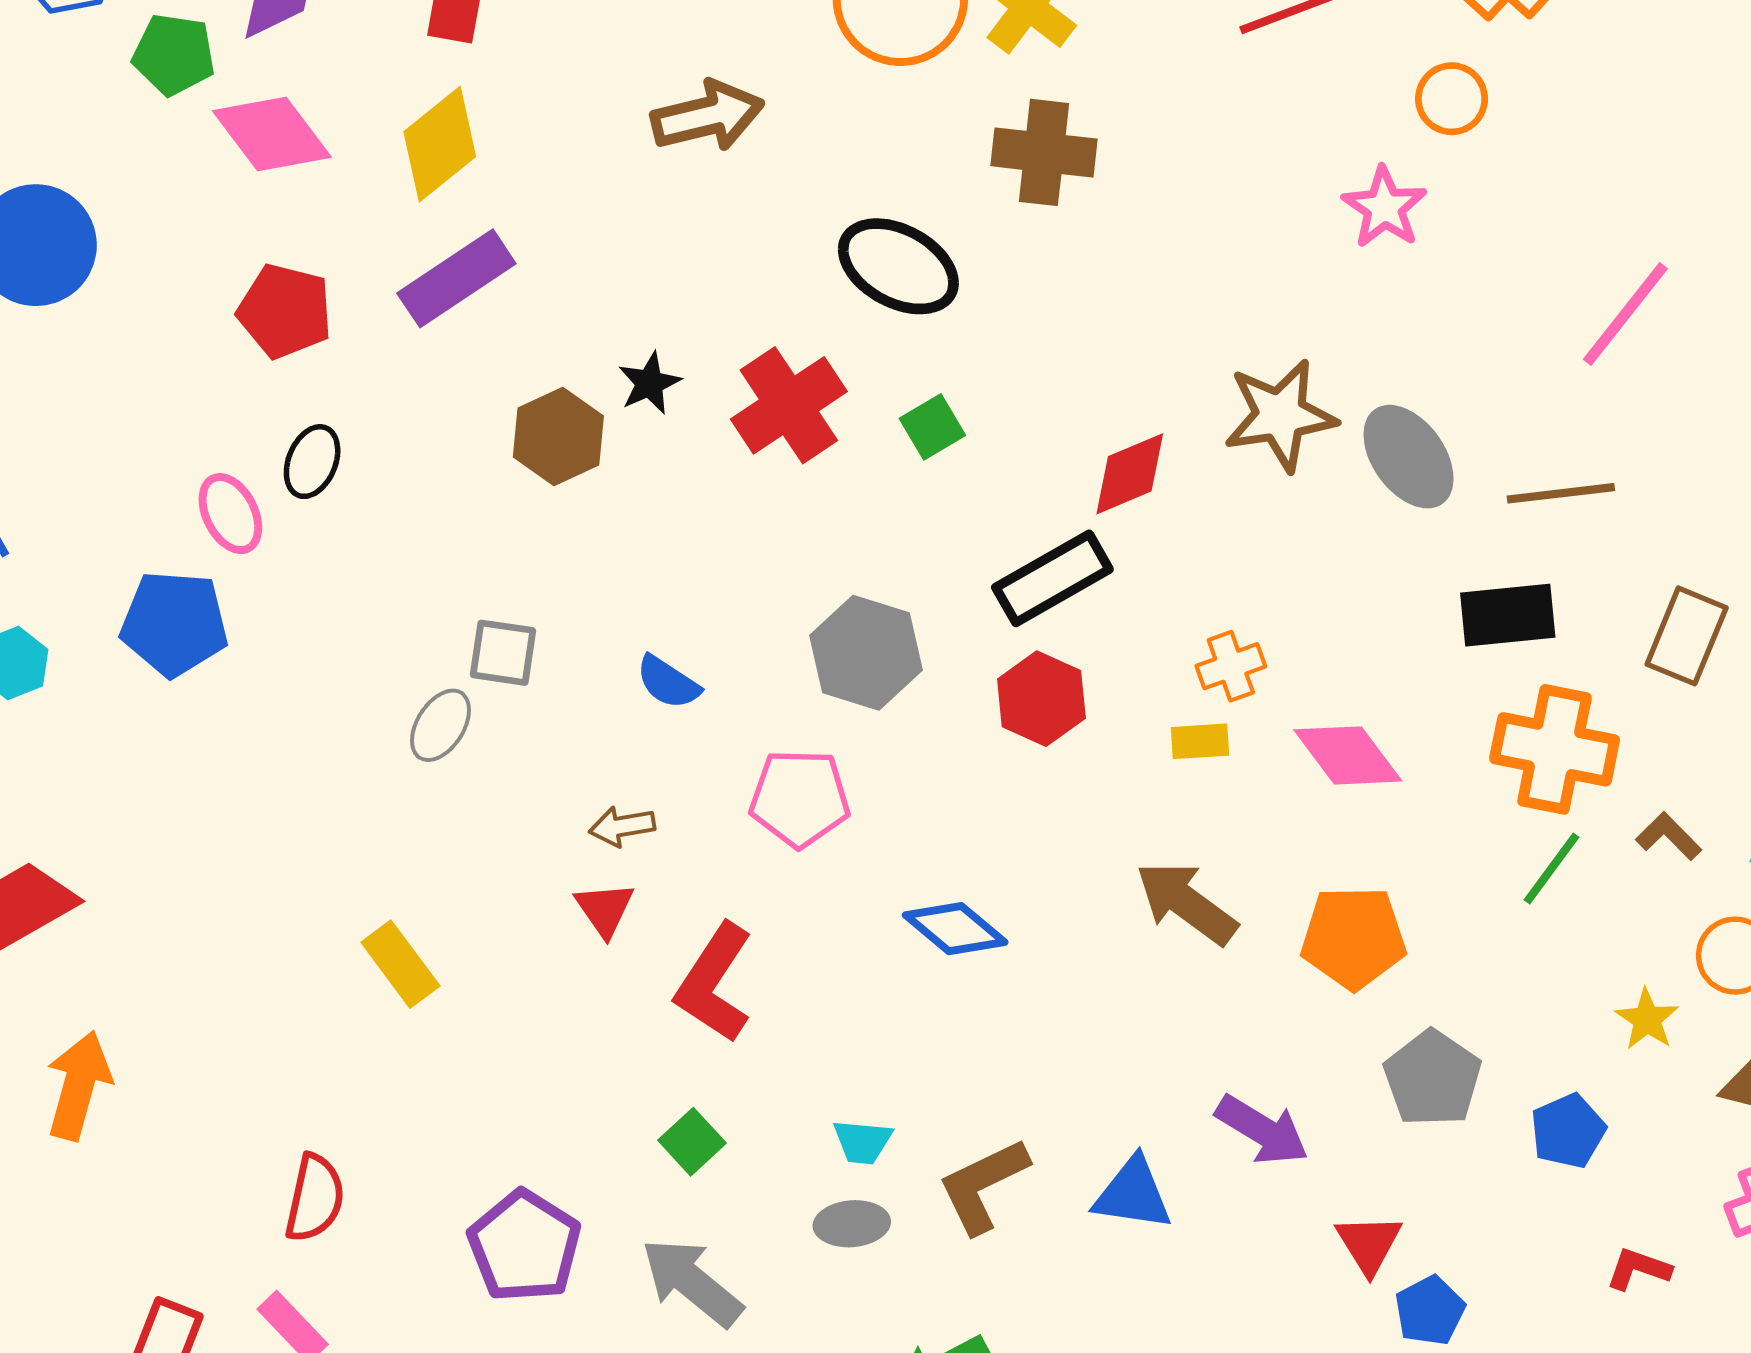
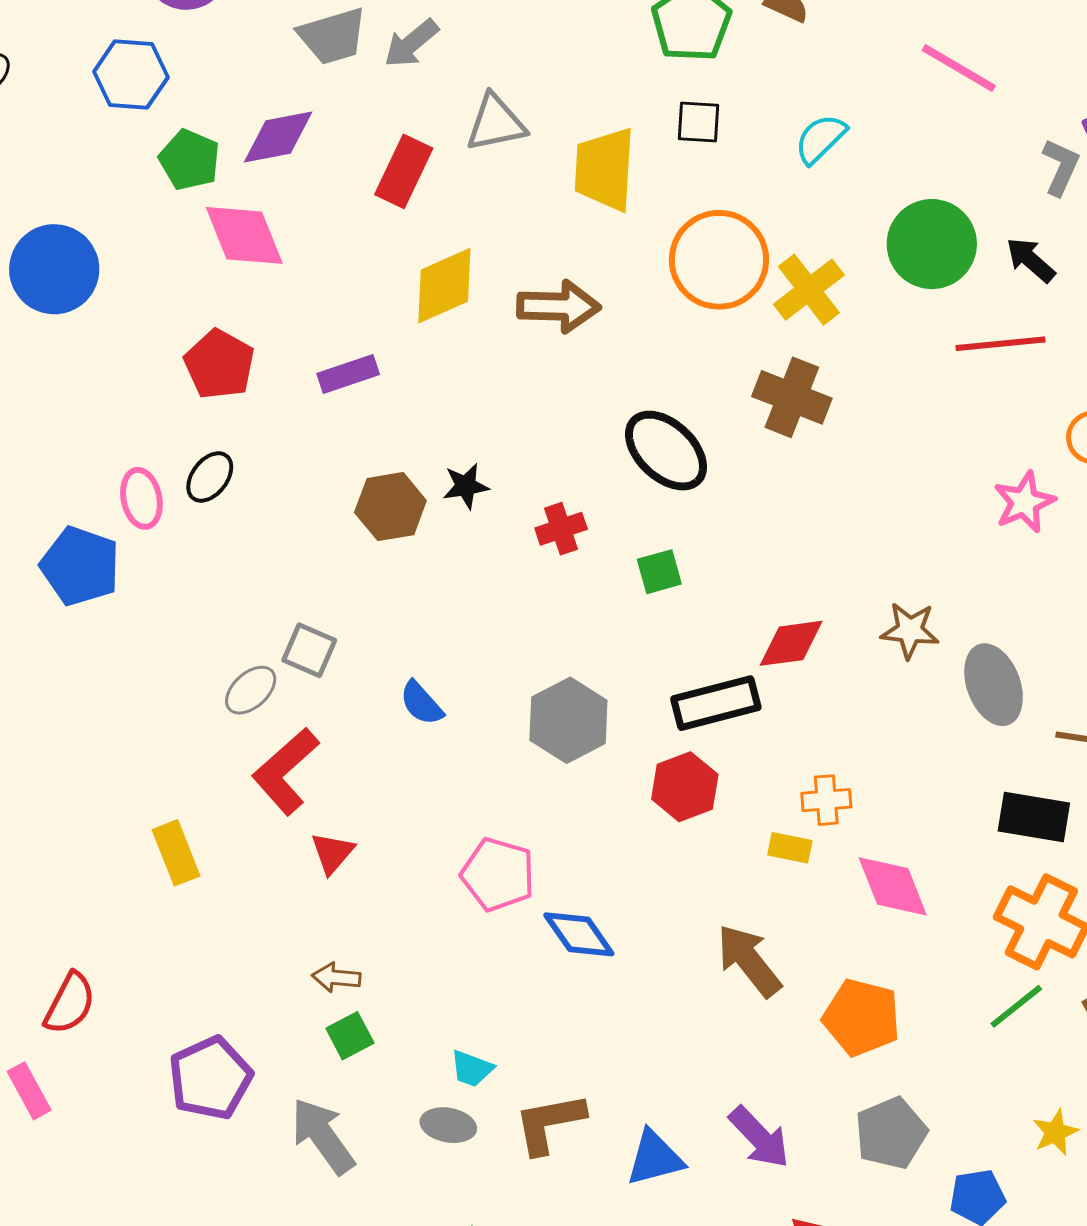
yellow diamond: (440, 144) -> (444, 286), moved
purple rectangle: (456, 278) -> (348, 374), size x0.7
red cross: (789, 405) -> (561, 529), size x0.6
brown star: (1280, 415) -> (910, 630), size x0.7
pink pentagon: (800, 798) -> (498, 874), moved
brown arrow: (622, 826) -> (336, 977), moved
red L-shape: (714, 983) -> (285, 771), moved
blue triangle: (1133, 1194) -> (655, 1158), turned -38

